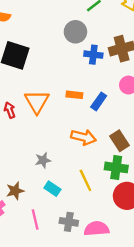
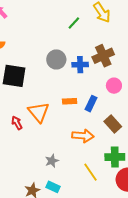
gray circle: (75, 32) -> (56, 59), moved
brown rectangle: (119, 141) -> (113, 124), moved
cyan rectangle: (52, 189) -> (53, 187), moved

